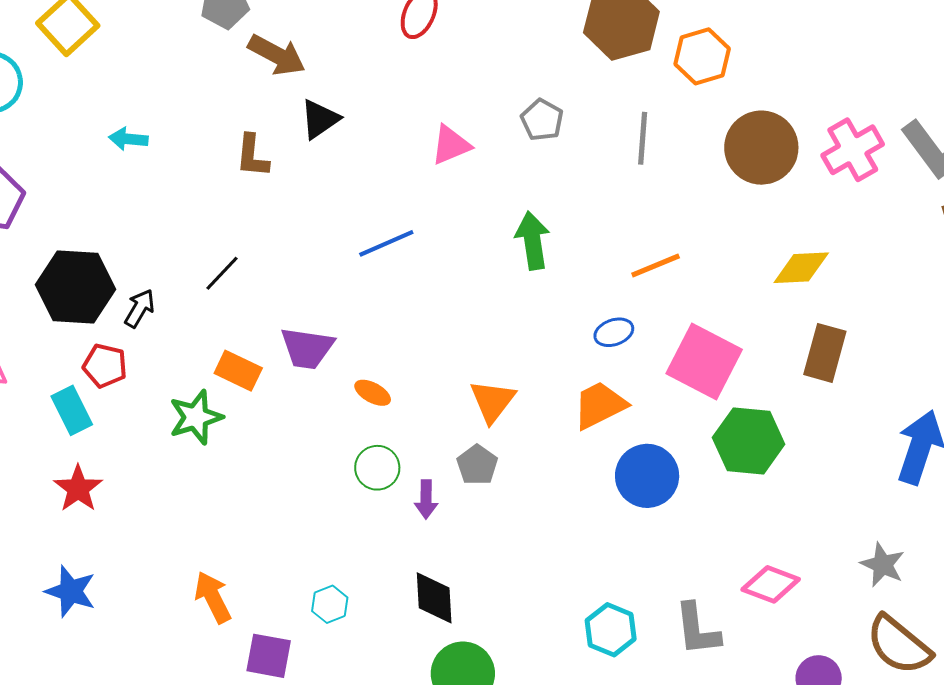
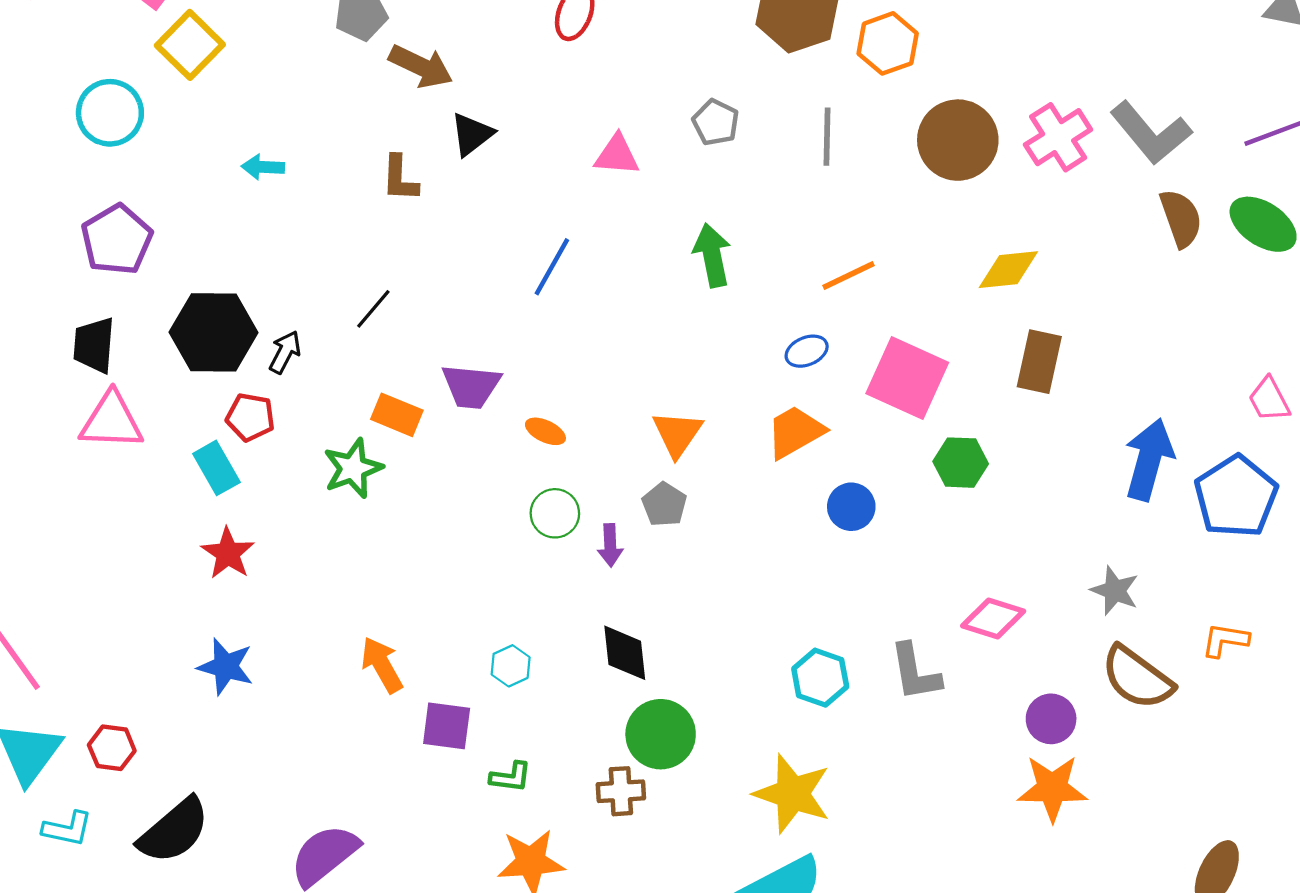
pink triangle: (451, 145) -> (617, 155), turned 30
blue line: (386, 243) -> (552, 267), turned -34
green hexagon: (749, 441) -> (961, 463), size x0.7
blue circle: (647, 476) -> (851, 507), size x0.7

